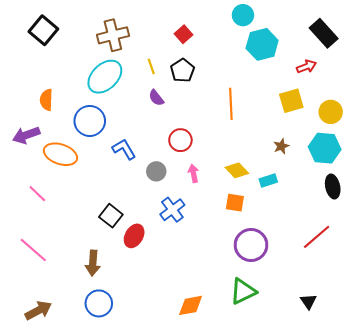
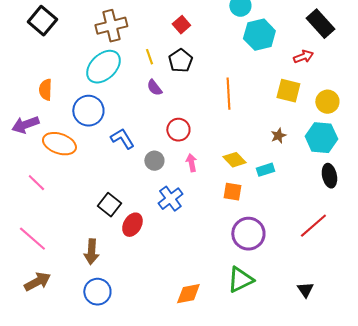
yellow square: (291, 101) -> (288, 91), turned 30
brown arrow: (38, 310) -> (37, 282), moved

